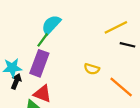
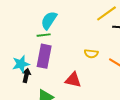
green line: (43, 40) -> (44, 35), turned 56
red triangle: (43, 94) -> (73, 80), moved

